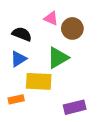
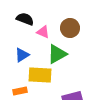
pink triangle: (51, 18) -> (43, 32), moved
black semicircle: (22, 34) -> (25, 19), moved

